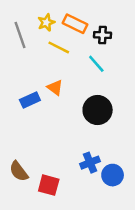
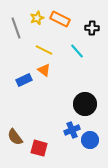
black cross: (103, 35) -> (92, 28), moved
yellow line: (59, 47) -> (44, 50), moved
black circle: (98, 110) -> (85, 104), moved

